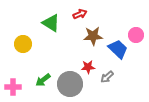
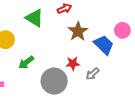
brown star: (93, 36) -> (78, 31), turned -30
green arrow: (43, 80) -> (26, 62), moved

